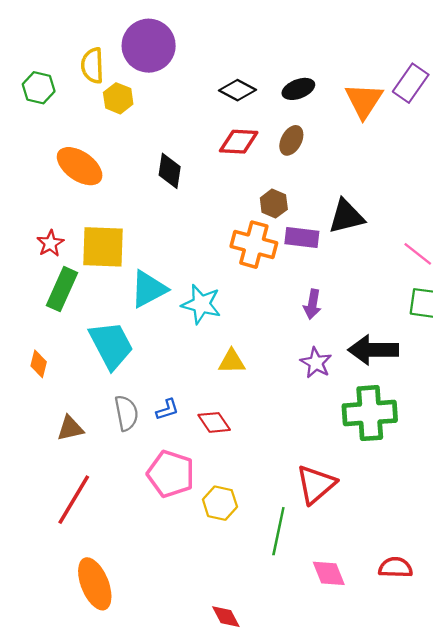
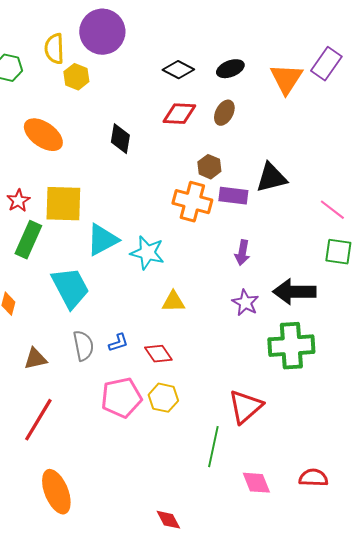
pink pentagon: (171, 474) -> (121, 398), turned -30
yellow hexagon: (220, 503) -> (163, 398), moved

